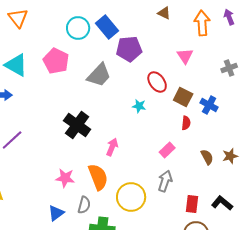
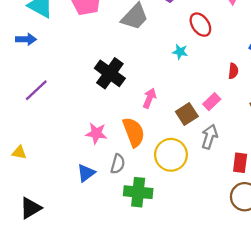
brown square: (183, 97) -> (187, 114), moved, turned 30

